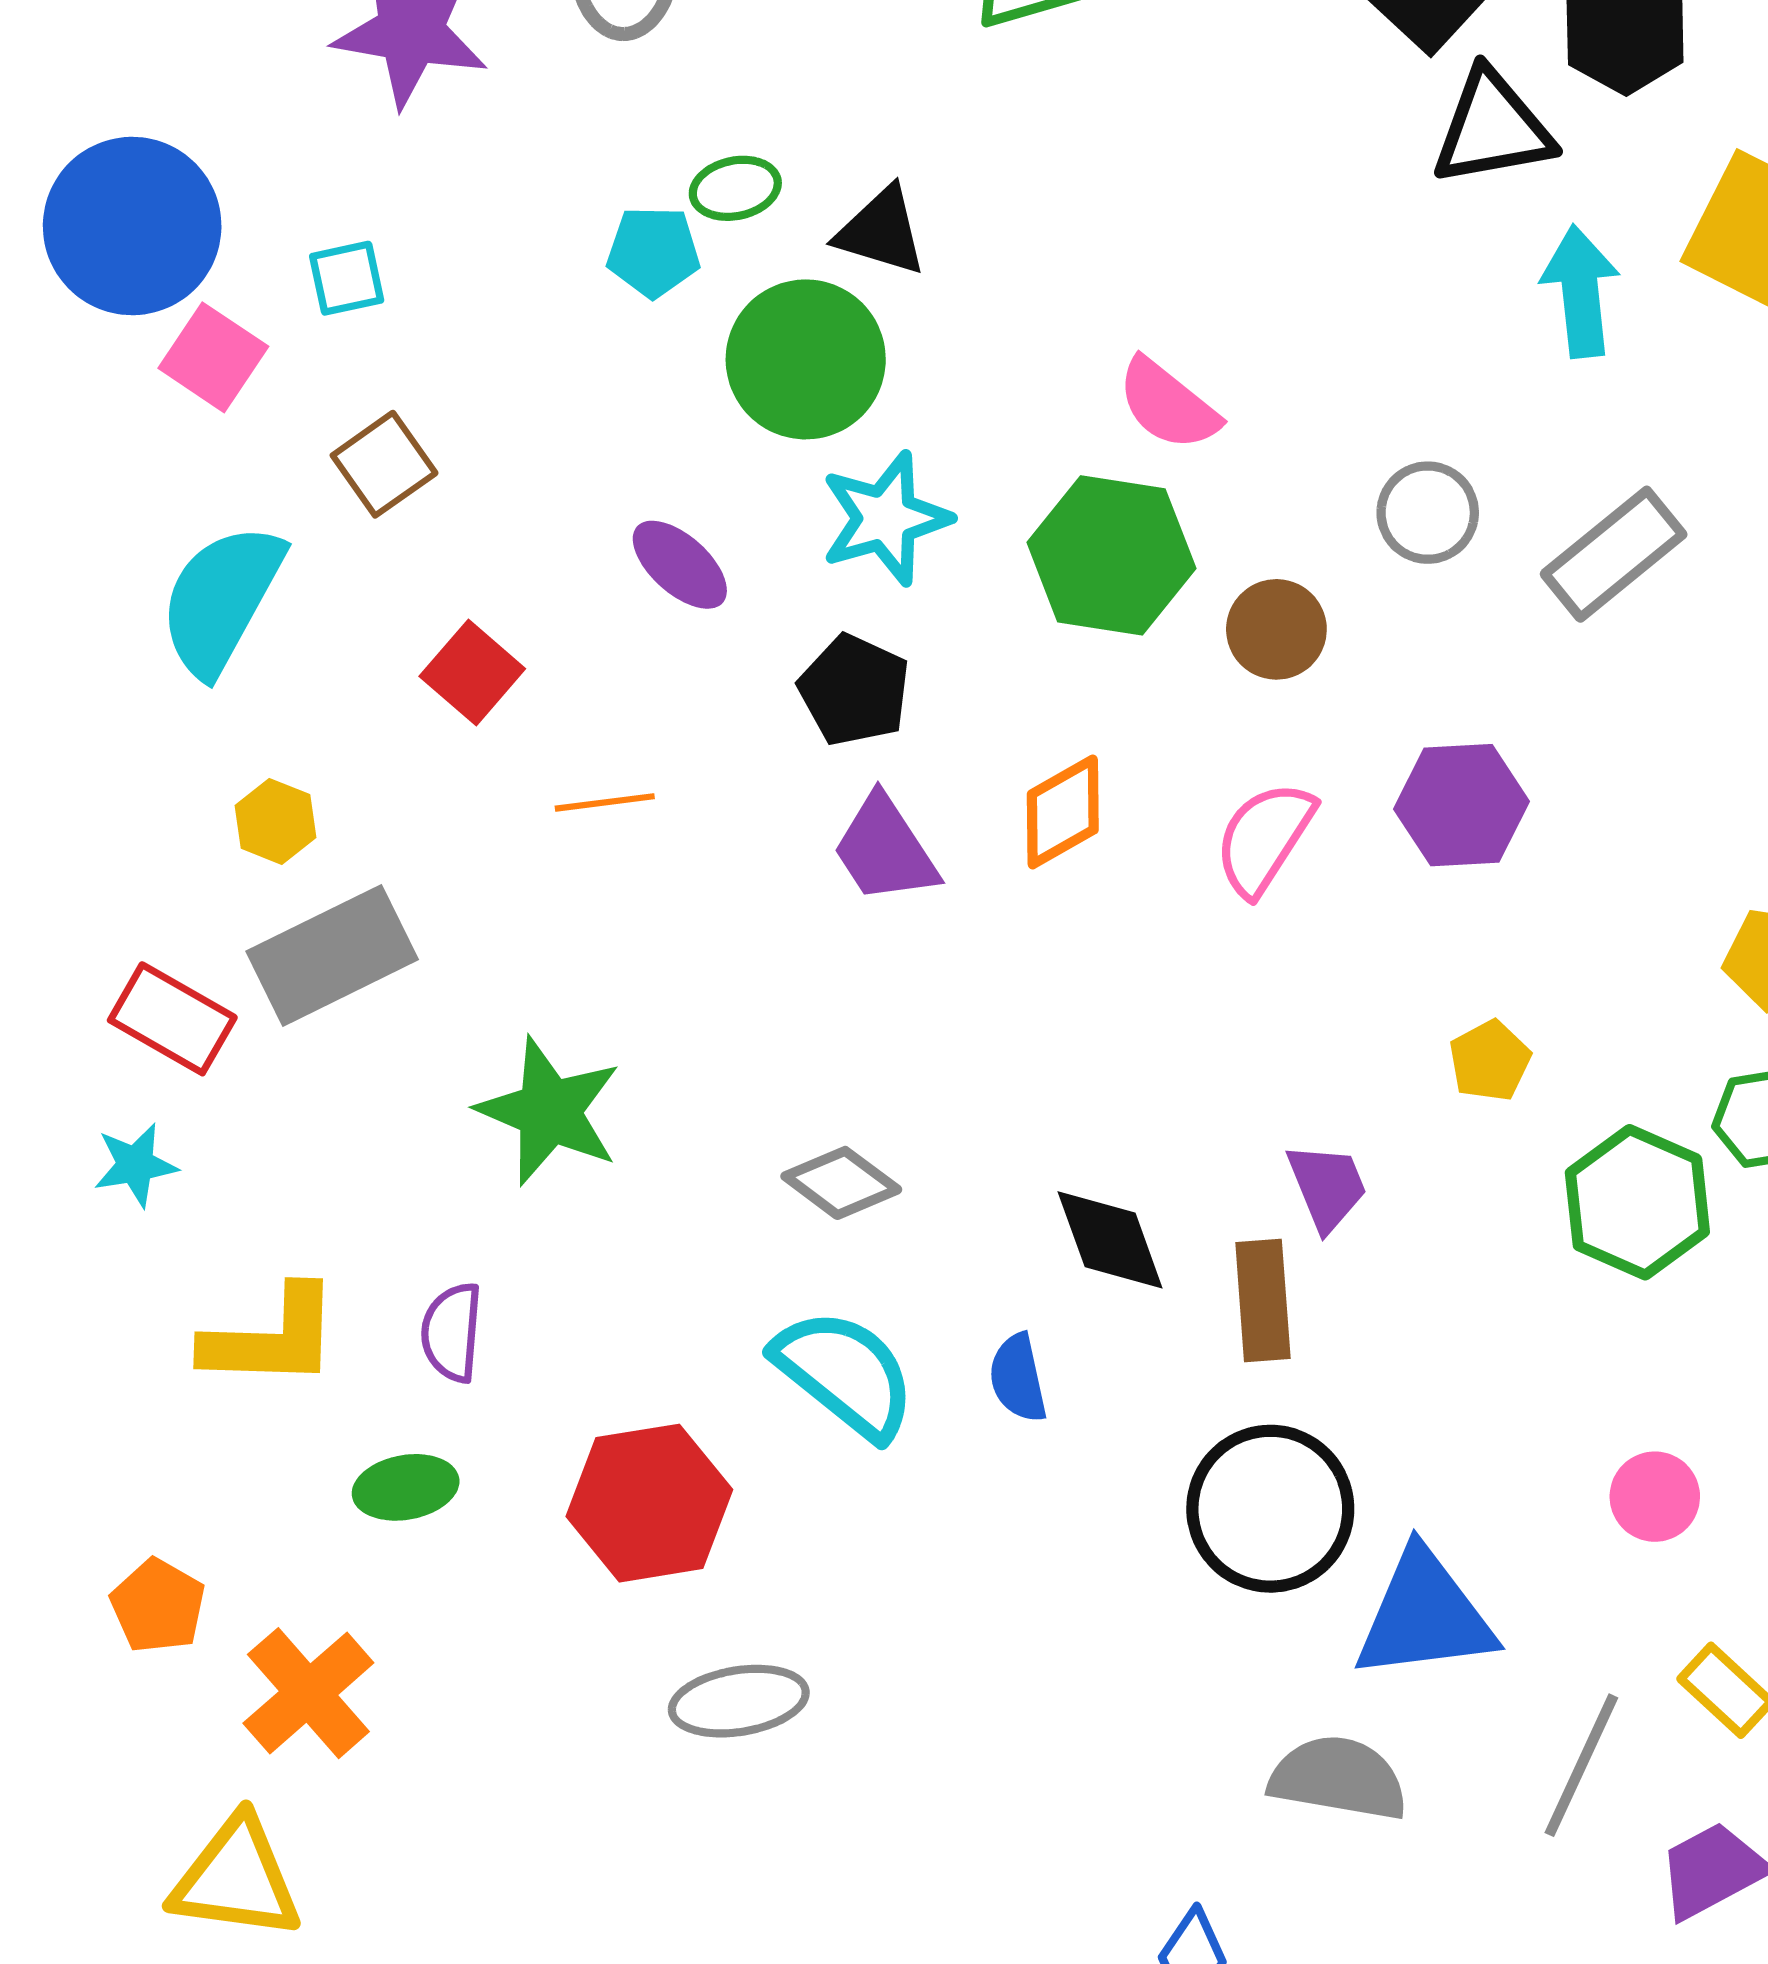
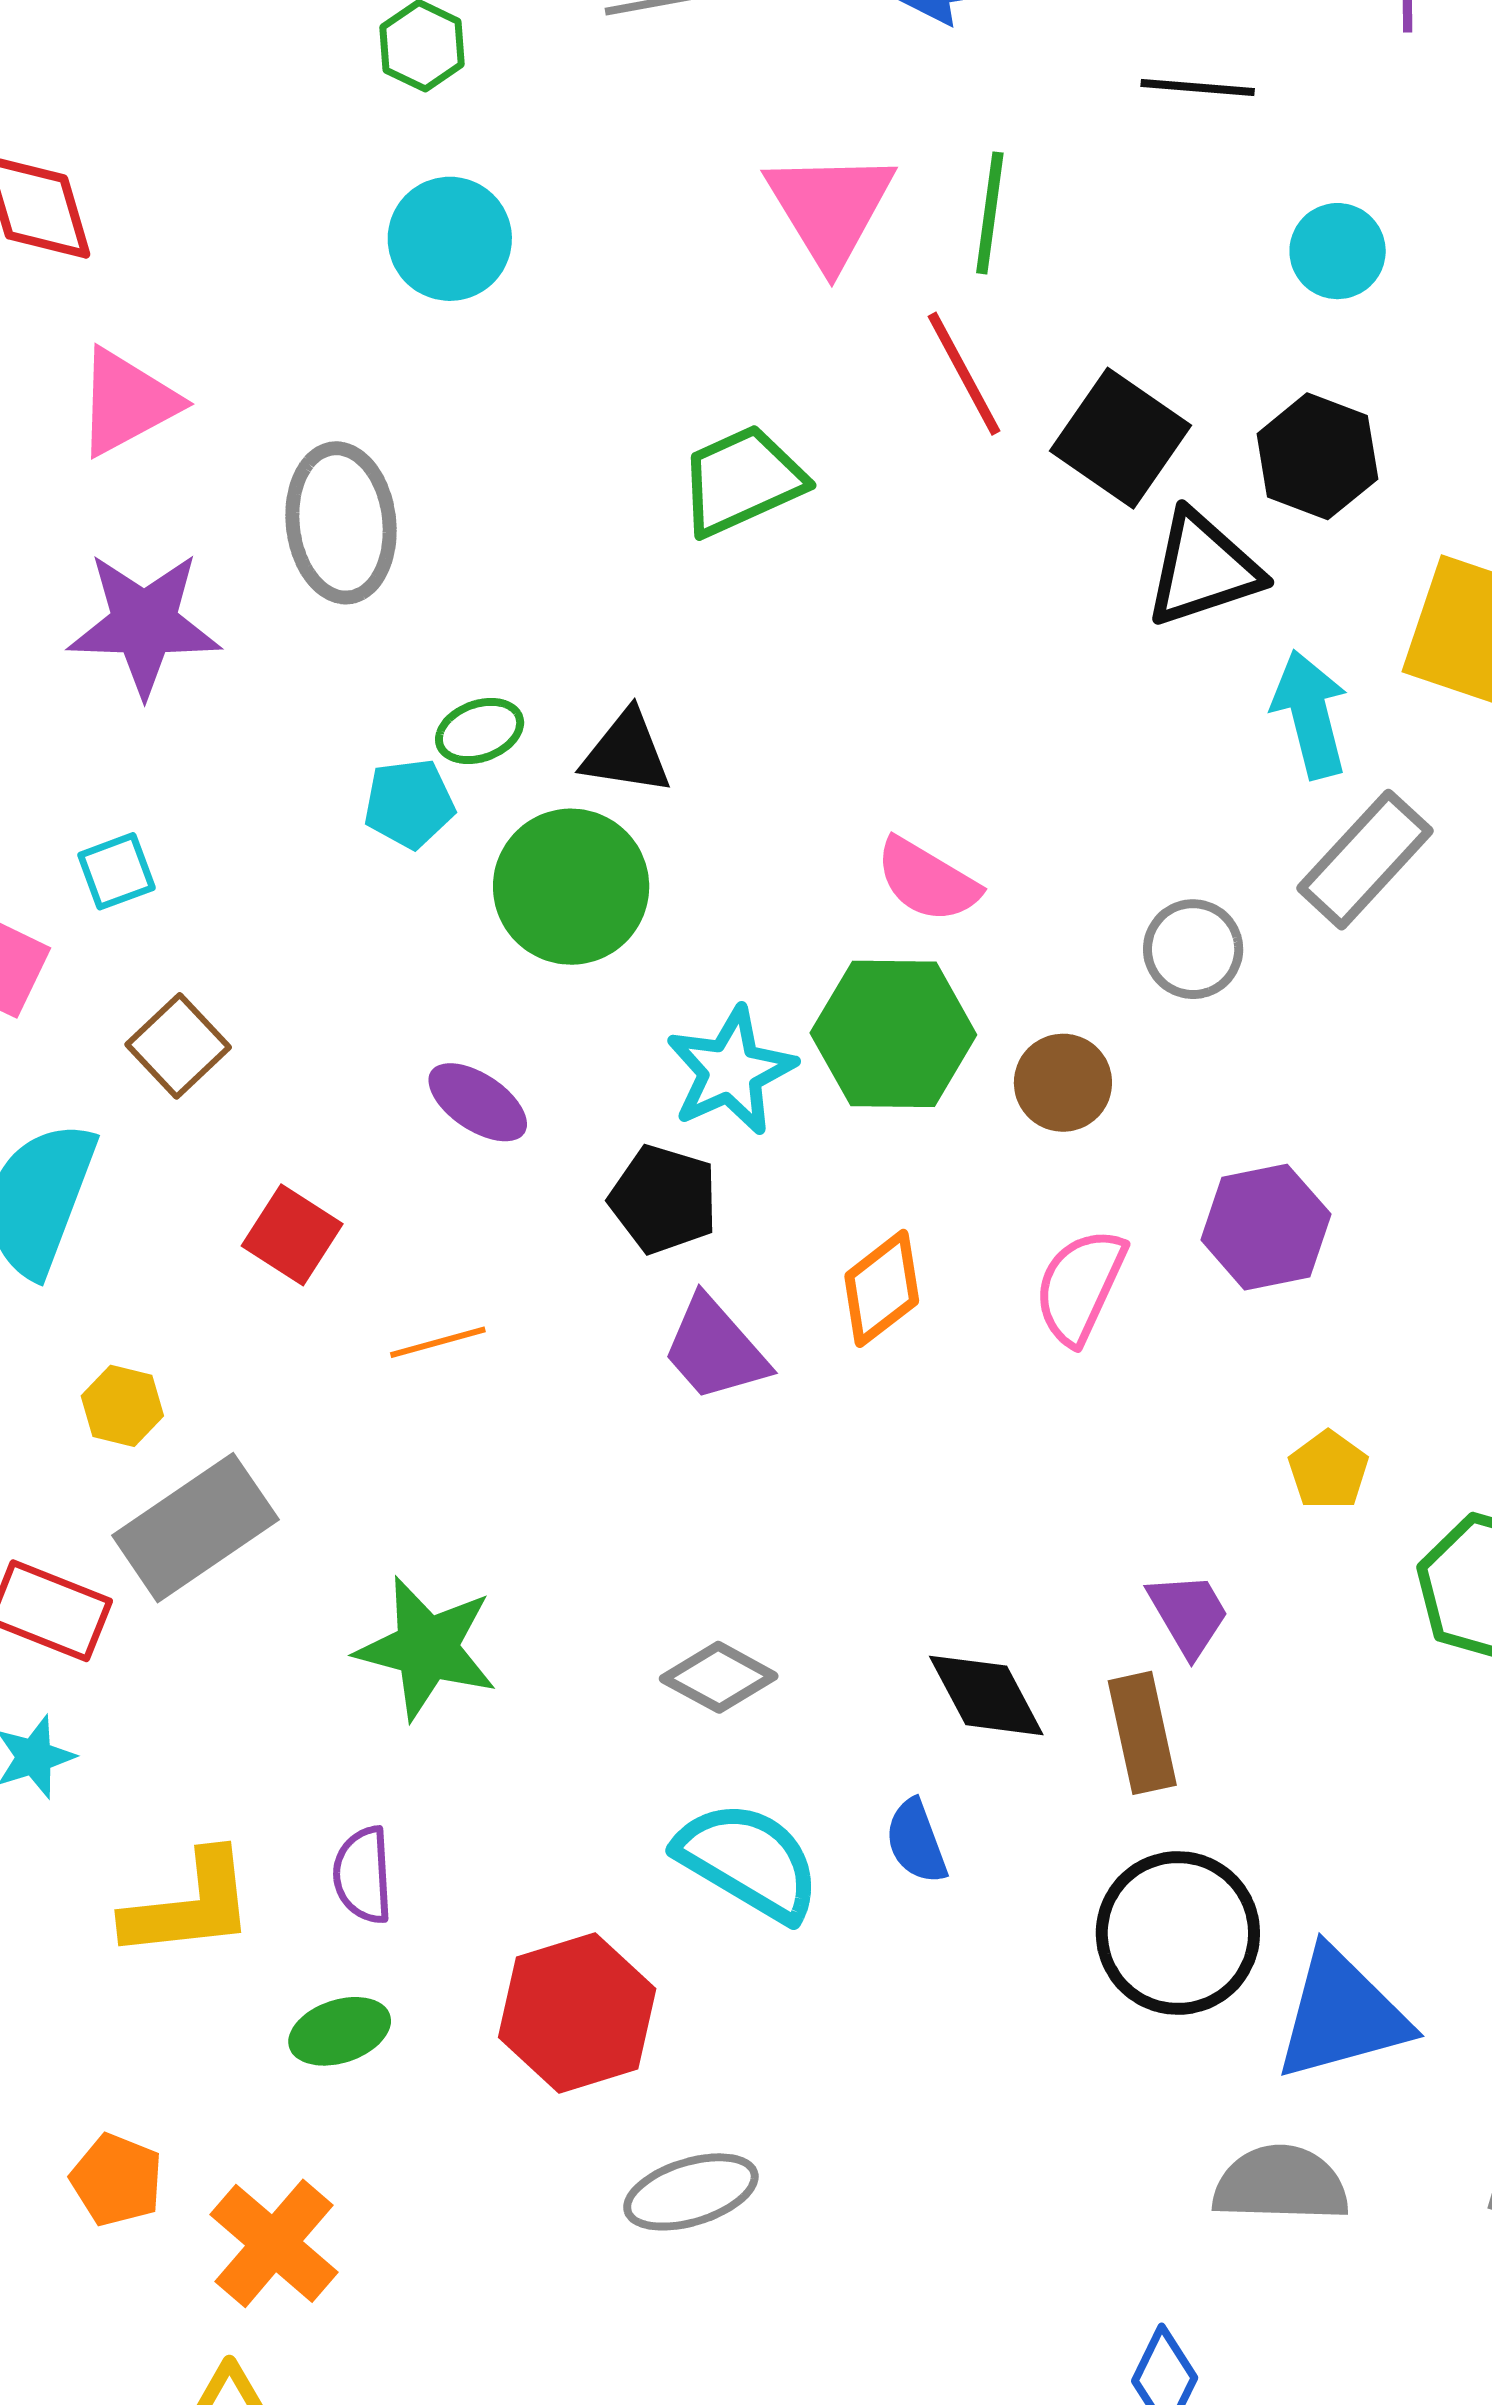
cyan star: (885, 518) -> (731, 1071), moved
gray rectangle: (1614, 554) -> (1365, 860), moved

